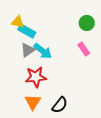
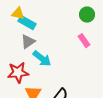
cyan arrow: (43, 51) -> (42, 59), moved
red star: (36, 77) -> (18, 73), moved

